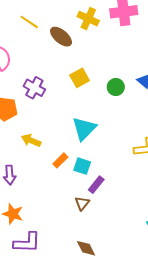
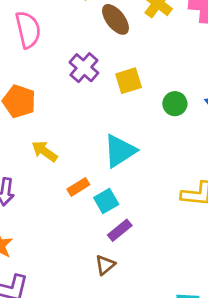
purple cross: (34, 88) -> (84, 68), moved
cyan square: (82, 166) -> (106, 201), turned 30
brown triangle: (82, 203) -> (105, 265), moved

